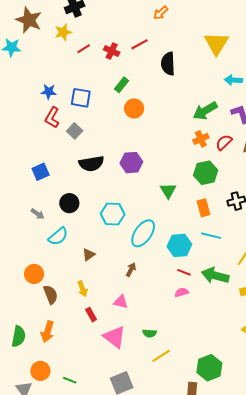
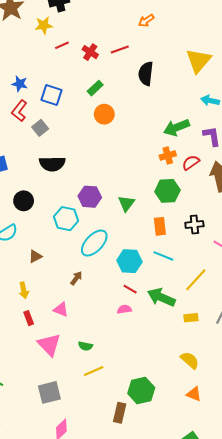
purple hexagon: (131, 163) -> (90, 197), moved

